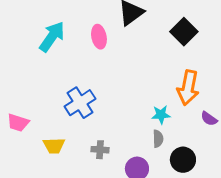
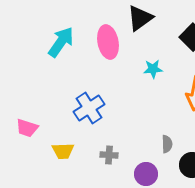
pink ellipse: (99, 37) -> (108, 42), size x1.4
cyan star: (161, 115) -> (153, 69), moved

